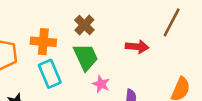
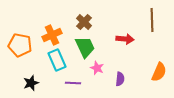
brown line: (172, 22) -> (152, 20), turned -30
orange cross: (43, 42) -> (52, 35), turned -30

